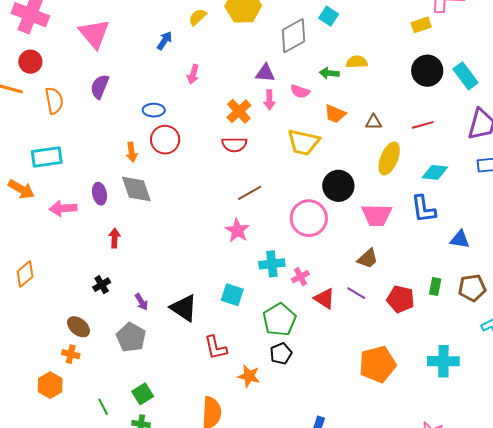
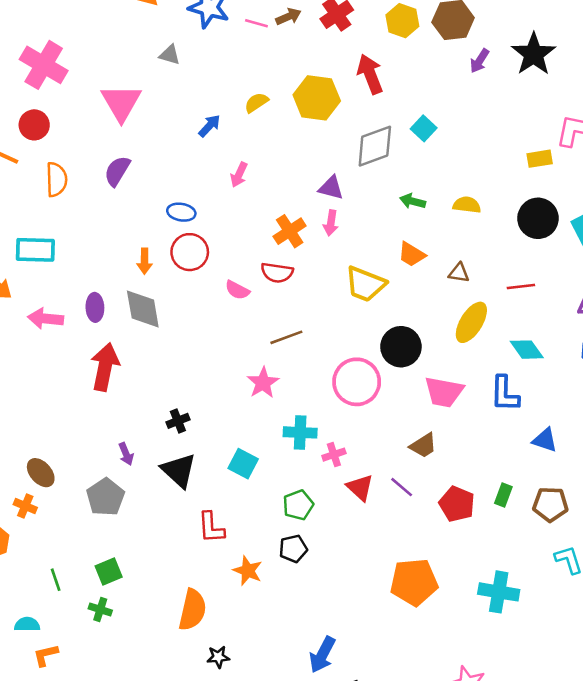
yellow semicircle: (357, 62) -> (467, 205), moved
pink semicircle: (300, 91) -> (237, 290), moved
cyan diamond: (435, 172) -> (527, 350), turned 40
red arrow: (115, 238) -> (105, 367), size x1.8
black cross: (102, 285) -> (178, 421), moved
green pentagon: (279, 320) -> (298, 505), size x0.7

